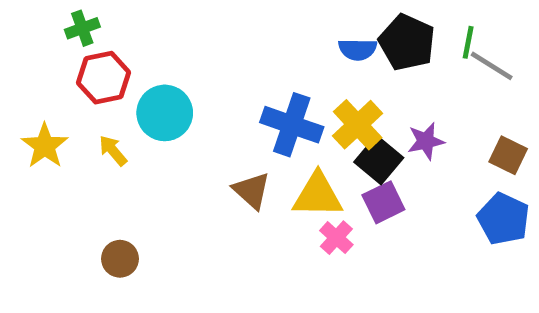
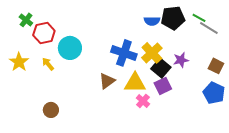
green cross: (82, 28) -> (26, 20), moved, turned -32
black pentagon: (407, 42) -> (173, 18), turned -30
green line: (468, 42) -> (199, 18), turned -72
brown triangle: (252, 191) -> (107, 81), turned 42

